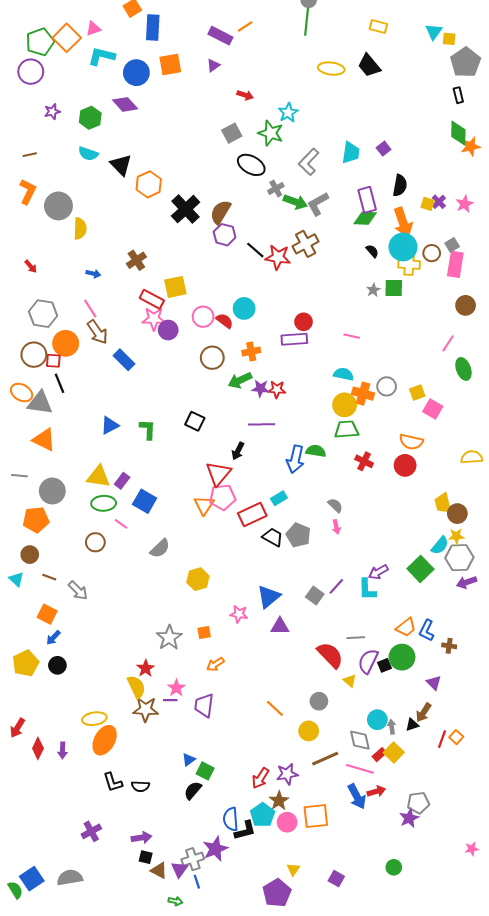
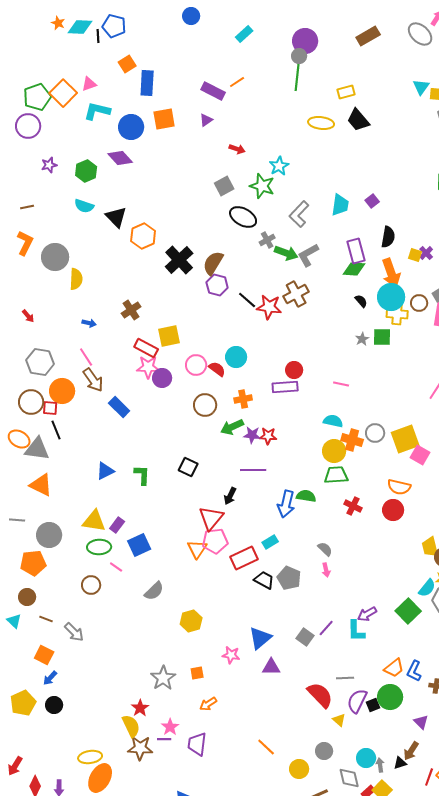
yellow rectangle: (378, 26) -> (346, 92), moved, turned -30
yellow square: (417, 393) -> (405, 439), size x1.8
blue square: (145, 501) -> (139, 545), turned 35
gray circle: (319, 701) -> (324, 751), moved

